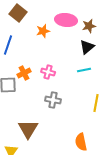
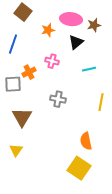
black triangle: (87, 47) -> (76, 42), moved
pink cross: (48, 72) -> (52, 61), moved
brown triangle: (28, 129) -> (22, 117), moved

